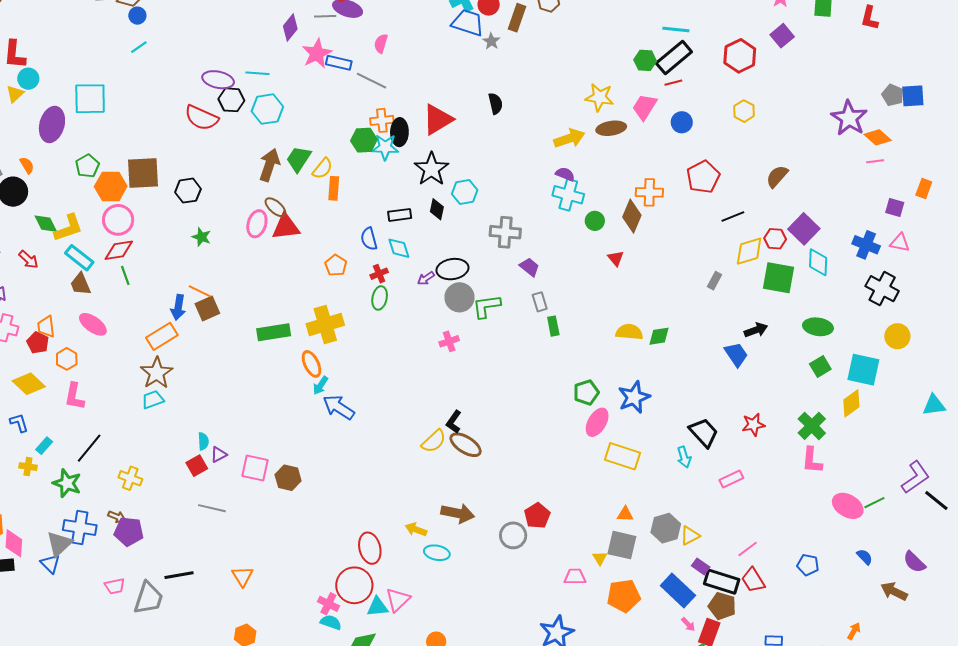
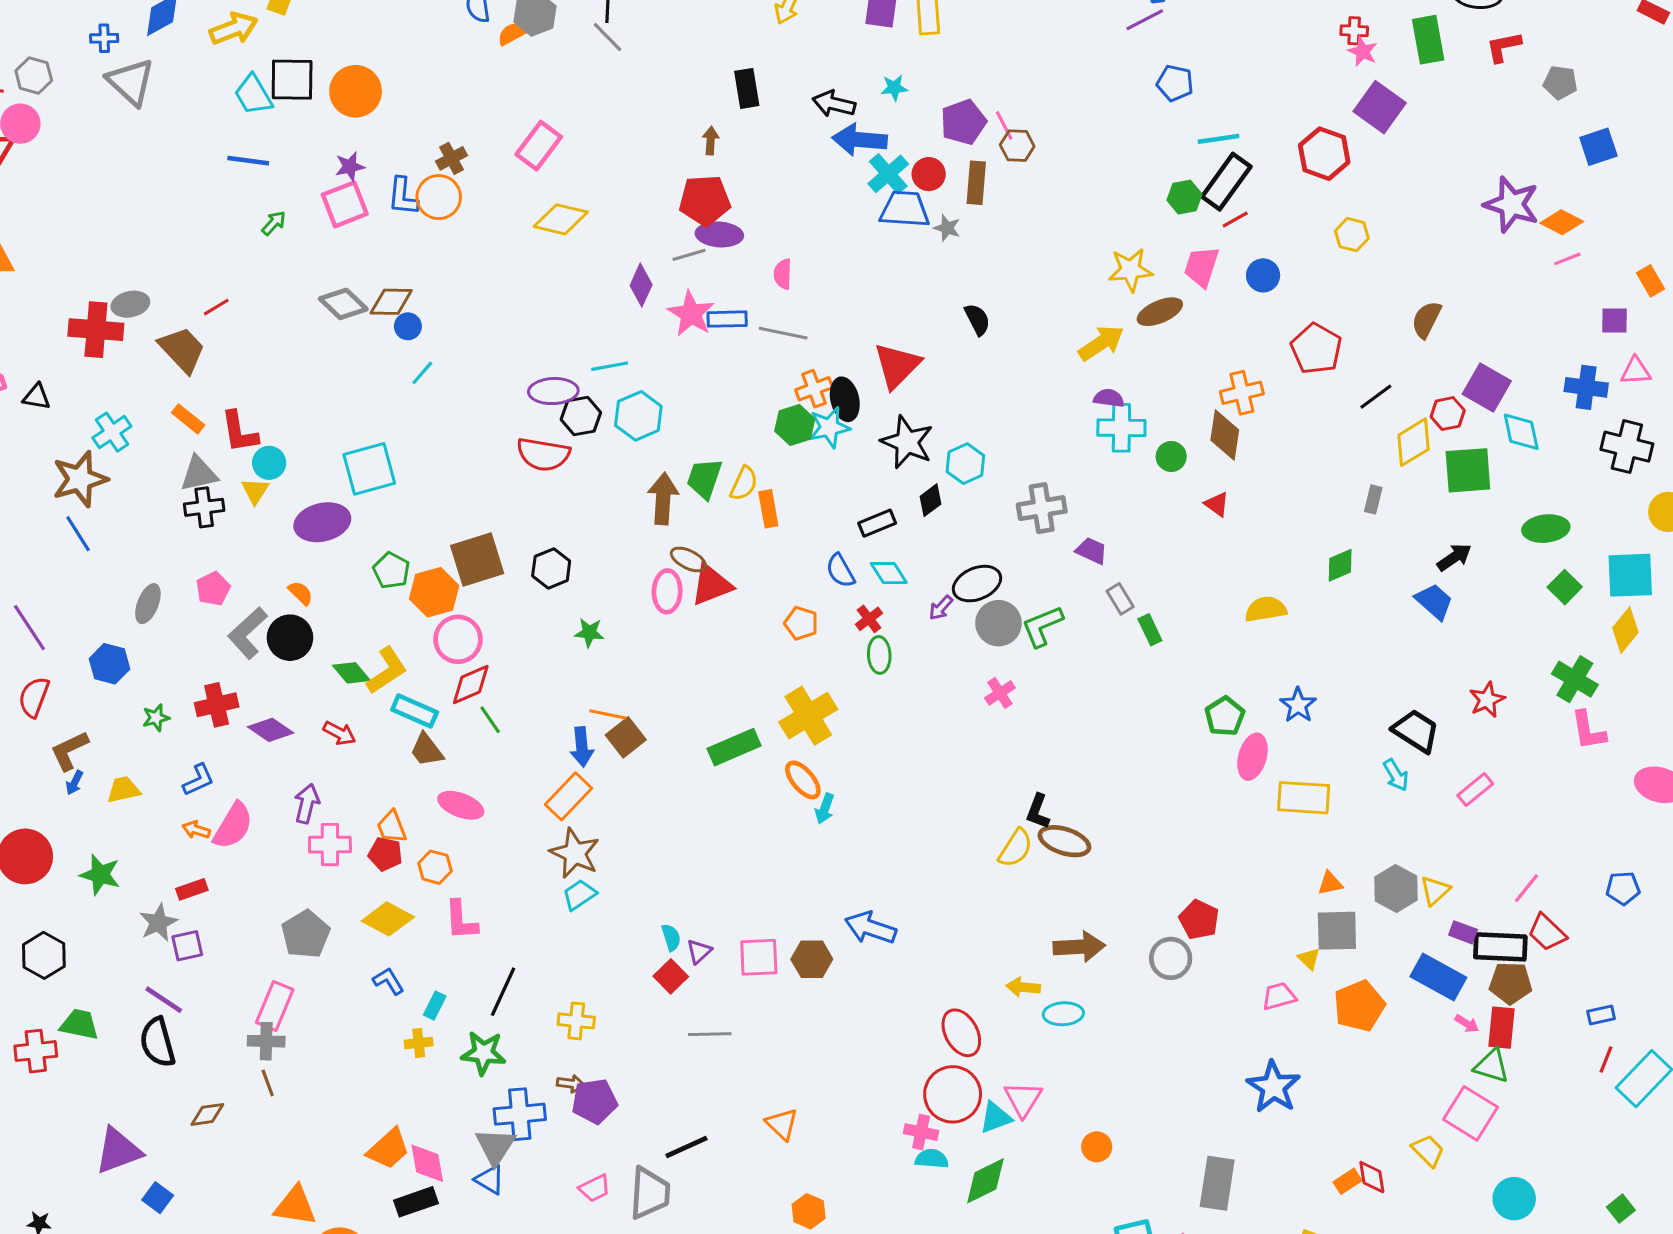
red L-shape: (870, 18) -> (1504, 47), turned 80
purple square: (782, 36) -> (1380, 107), size x1.4
gray pentagon: (893, 95) -> (1560, 83), moved
purple ellipse: (52, 124) -> (322, 522), turned 76
orange rectangle: (924, 188) -> (1651, 281), turned -36
black diamond: (437, 209) -> (930, 500), turned 55
green diamond: (659, 336) -> (1340, 565), moved
blue star: (634, 397) -> (1298, 705), size x0.7
blue arrow: (339, 407) -> (871, 928), moved

